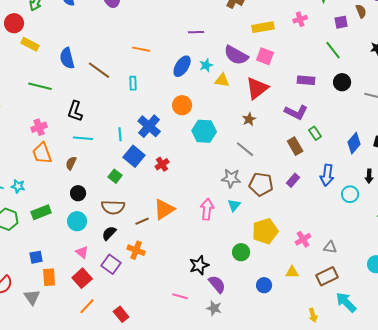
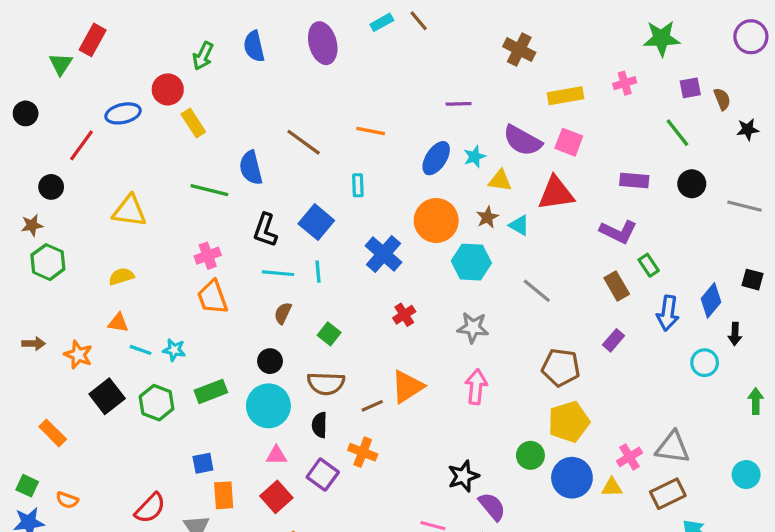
brown semicircle: (361, 11) -> (722, 99), moved
yellow rectangle: (30, 44) -> (193, 123), turned 30
blue semicircle: (67, 58) -> (251, 168), moved
brown line: (99, 70) -> (304, 142), moved
red triangle: (257, 88) -> (556, 193), turned 30
orange circle: (182, 105) -> (436, 220), size x1.4
brown star: (249, 119) -> (487, 217), moved
cyan line: (120, 134) -> (318, 272), moved
blue diamond: (354, 143) -> (711, 300), moved
blue square: (134, 156) -> (316, 222), moved
brown semicircle: (71, 163) -> (283, 313), moved
blue arrow: (327, 175) -> (668, 313), moved
gray star: (231, 178) -> (473, 328), moved
brown pentagon: (261, 184) -> (561, 367), moved
cyan triangle: (234, 205) -> (519, 225), moved, turned -40
cyan circle: (77, 221) -> (268, 406), size x1.4
black semicircle: (109, 233) -> (320, 425), turned -42
pink cross: (303, 239) -> (629, 457), moved
gray triangle: (330, 247) -> (673, 447), size x1.6
pink triangle: (82, 252) -> (276, 455), turned -40
blue circle: (264, 285) -> (572, 478), moved, size x1.6

